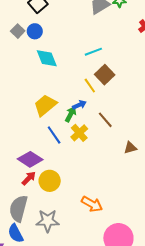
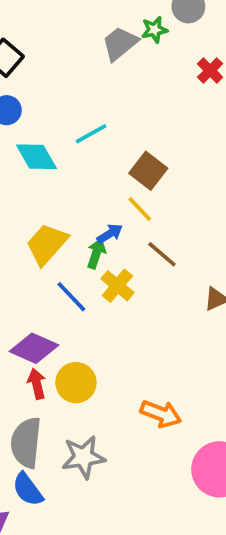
cyan line: (93, 52) -> (91, 134), moved
yellow line: (90, 86) -> (140, 209), moved
red arrow: (29, 178) -> (37, 384), turned -49

